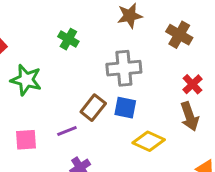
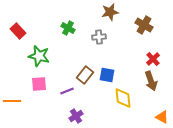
gray cross: (124, 68) -> (99, 37), moved, size x0.6
pink square: (26, 140) -> (39, 84), moved
yellow diamond: (149, 141) -> (123, 98), turned 60

